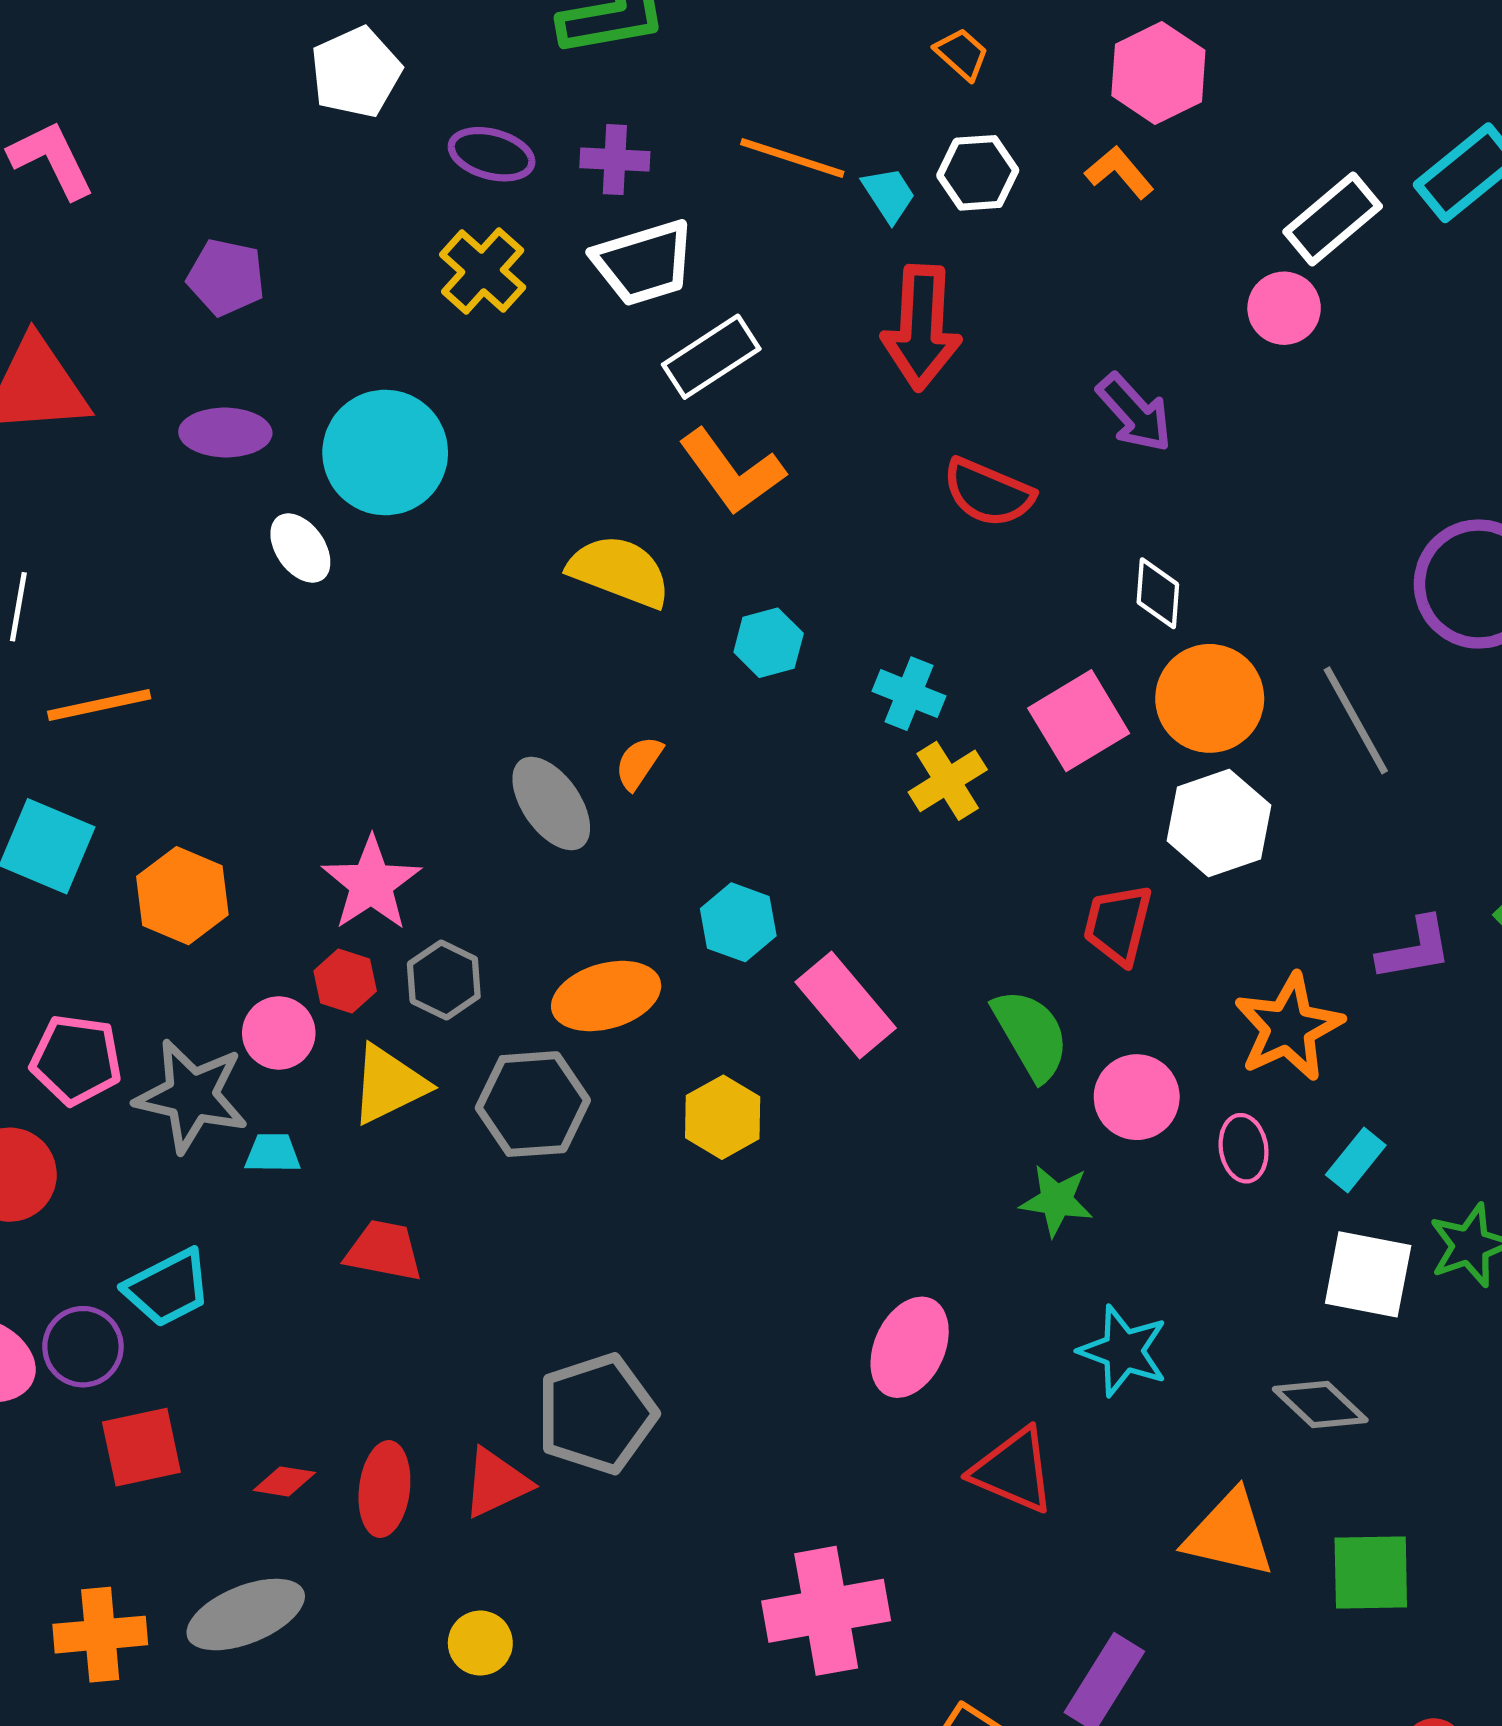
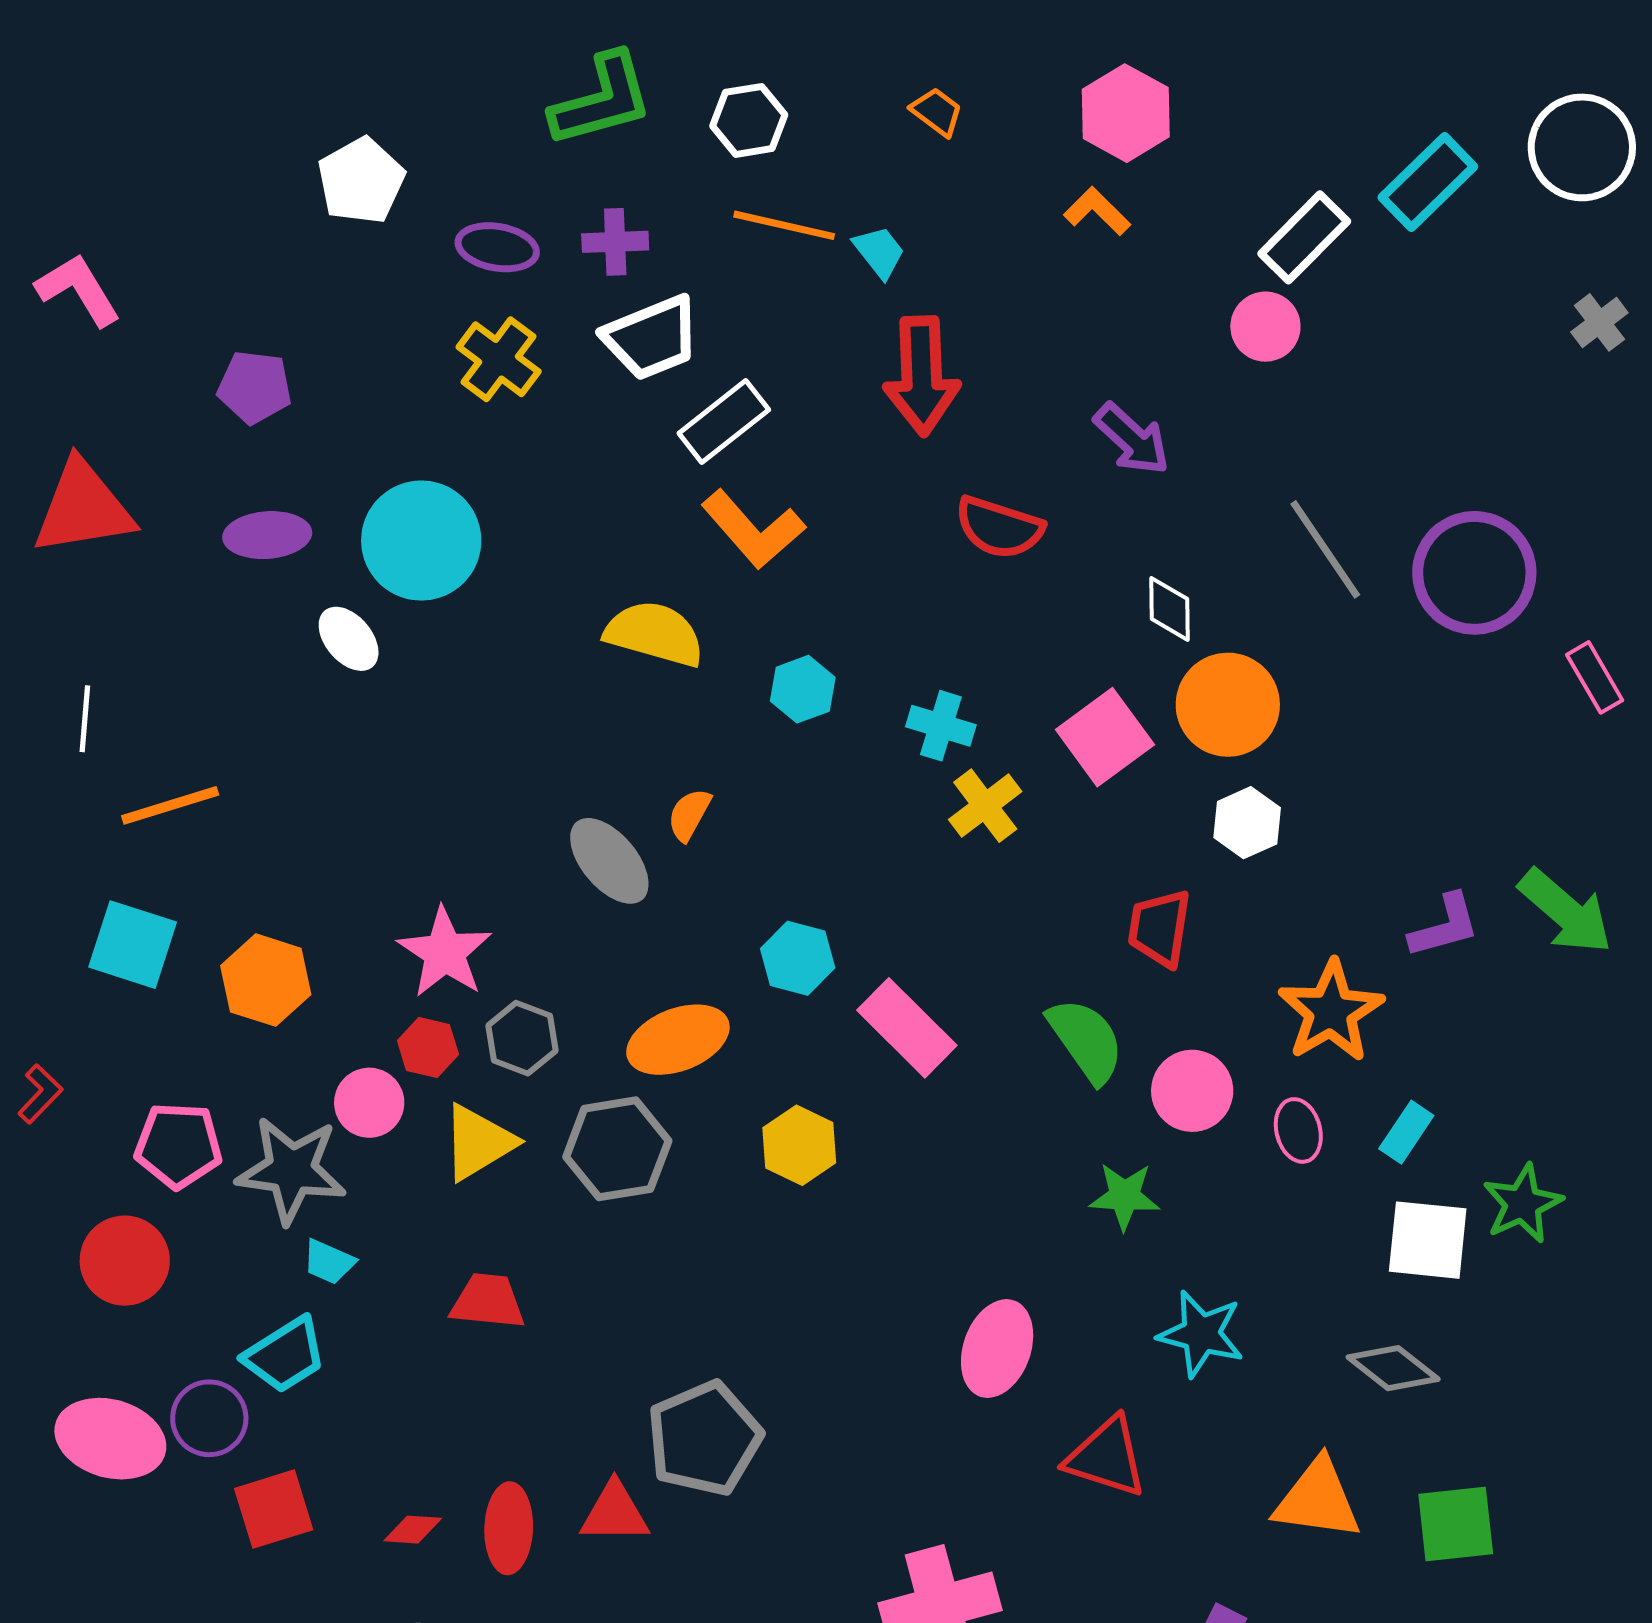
white hexagon: (978, 173) -> (749, 120), moved
gray line: (1356, 720) -> (1325, 549), moved
white hexagon: (1219, 823) -> (1247, 823), size x0.7
cyan trapezoid: (273, 1153) -> (329, 1262), moved, turned -152
red triangle: (496, 1483) -> (615, 1513), turned 30

